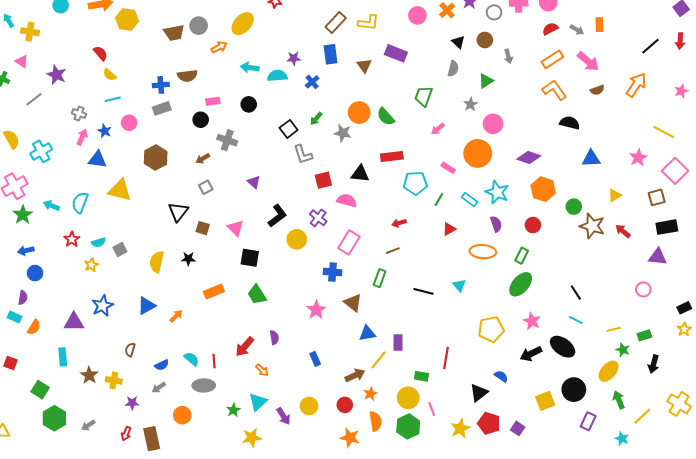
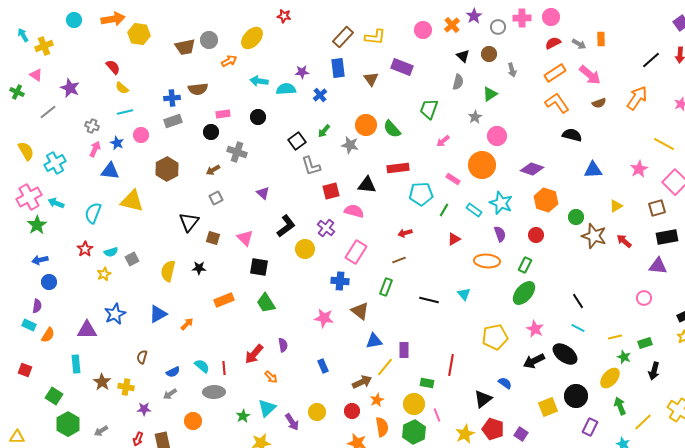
yellow cross: (30, 32) -> (44, 46), turned -30
cyan arrow: (51, 206) -> (56, 203), moved
pink star: (316, 310) -> (324, 318), turned -30

